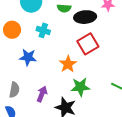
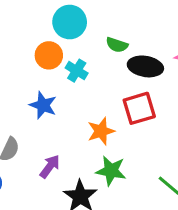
orange circle: (12, 30) -> (49, 55), moved

